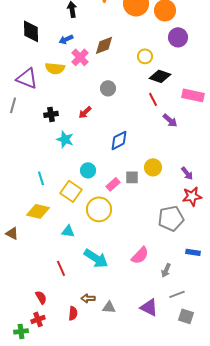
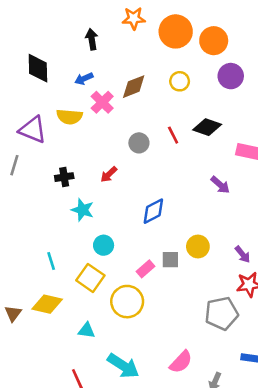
yellow circle: (145, 56) -> (180, 81), moved
red line: (153, 99) -> (173, 135), moved
cyan circle: (88, 170) -> (104, 245), moved
brown triangle: (12, 233) -> (13, 313), moved, turned 40

